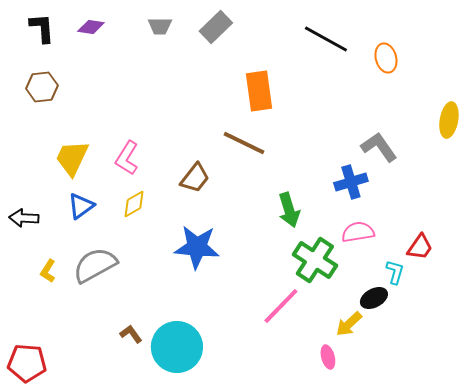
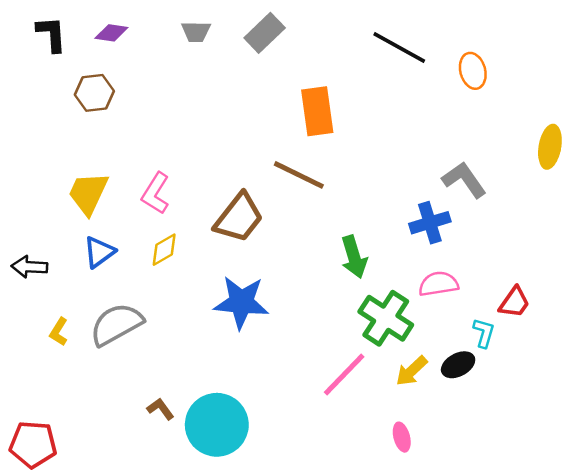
brown hexagon: (42, 87) -> (94, 93), moved
brown trapezoid: (195, 178) -> (239, 218), size x1.4
yellow arrow: (349, 324) -> (412, 371), moved

